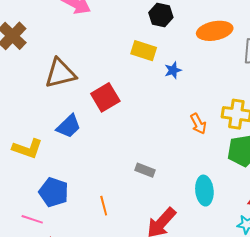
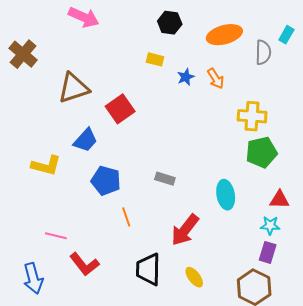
yellow rectangle: (144, 51) -> (155, 59), size x0.7
orange arrow: (198, 124) -> (216, 78), moved
blue pentagon: (54, 192) -> (106, 181), moved

